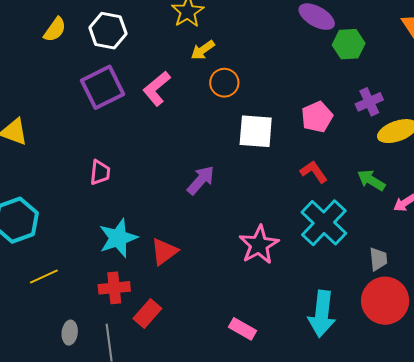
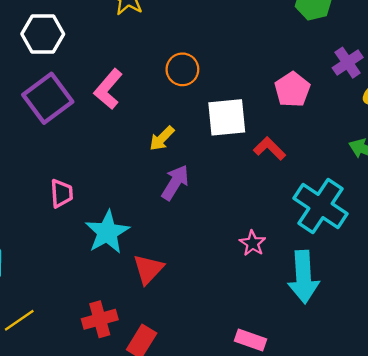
yellow arrow: (203, 50) -> (162, 138), moved
red L-shape: (314, 172) -> (270, 148), moved
cyan star: (118, 238) -> (107, 232), moved
pink star: (259, 245) -> (253, 243), size x0.6
cyan arrow: (322, 314) -> (303, 277), moved

